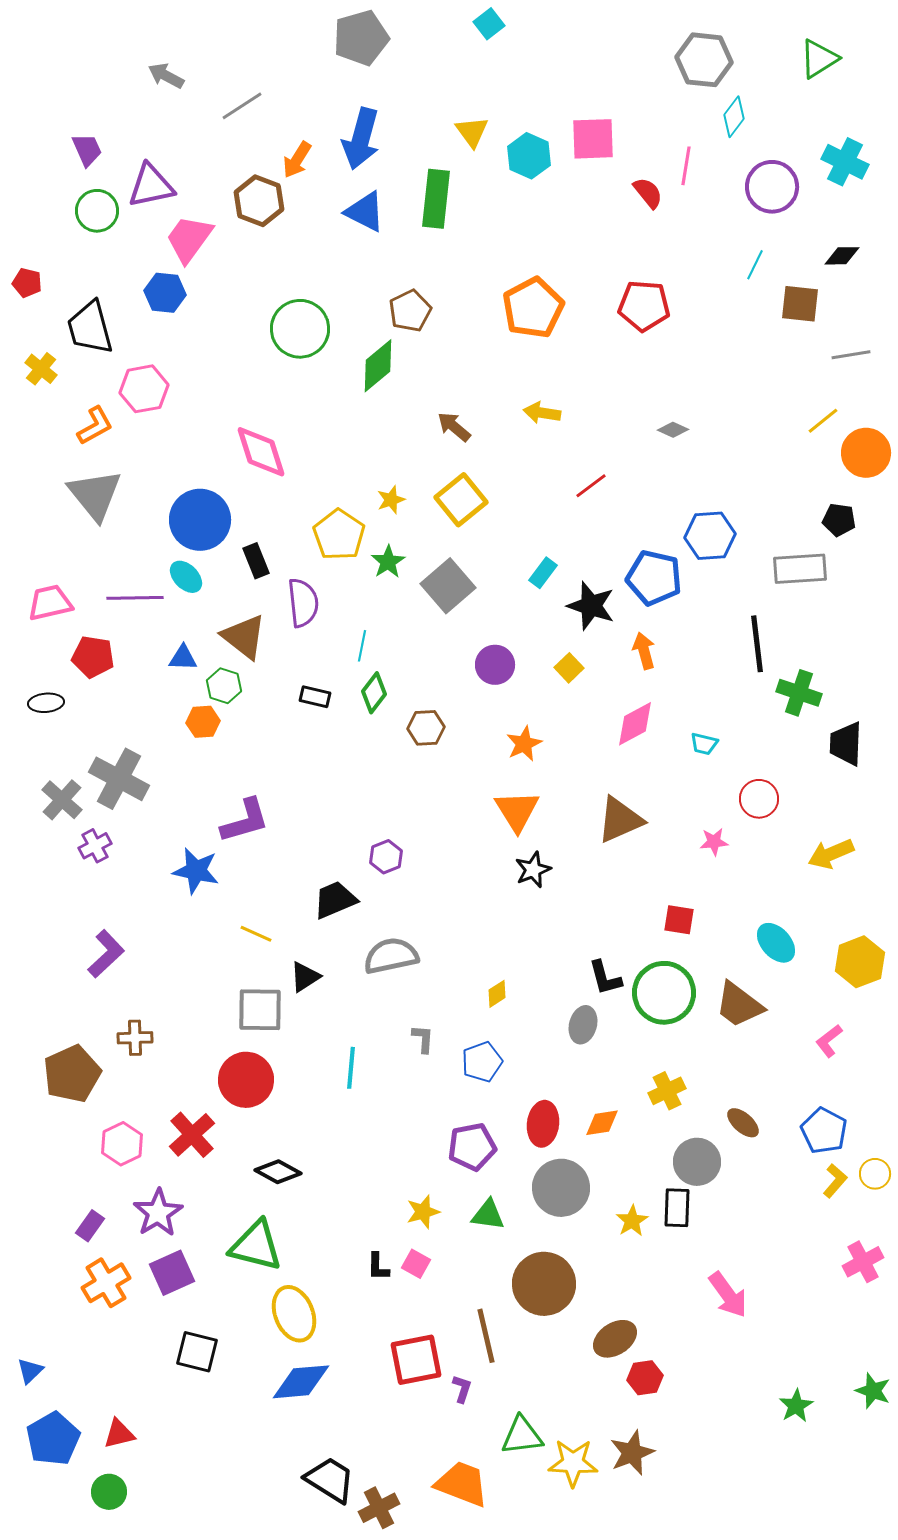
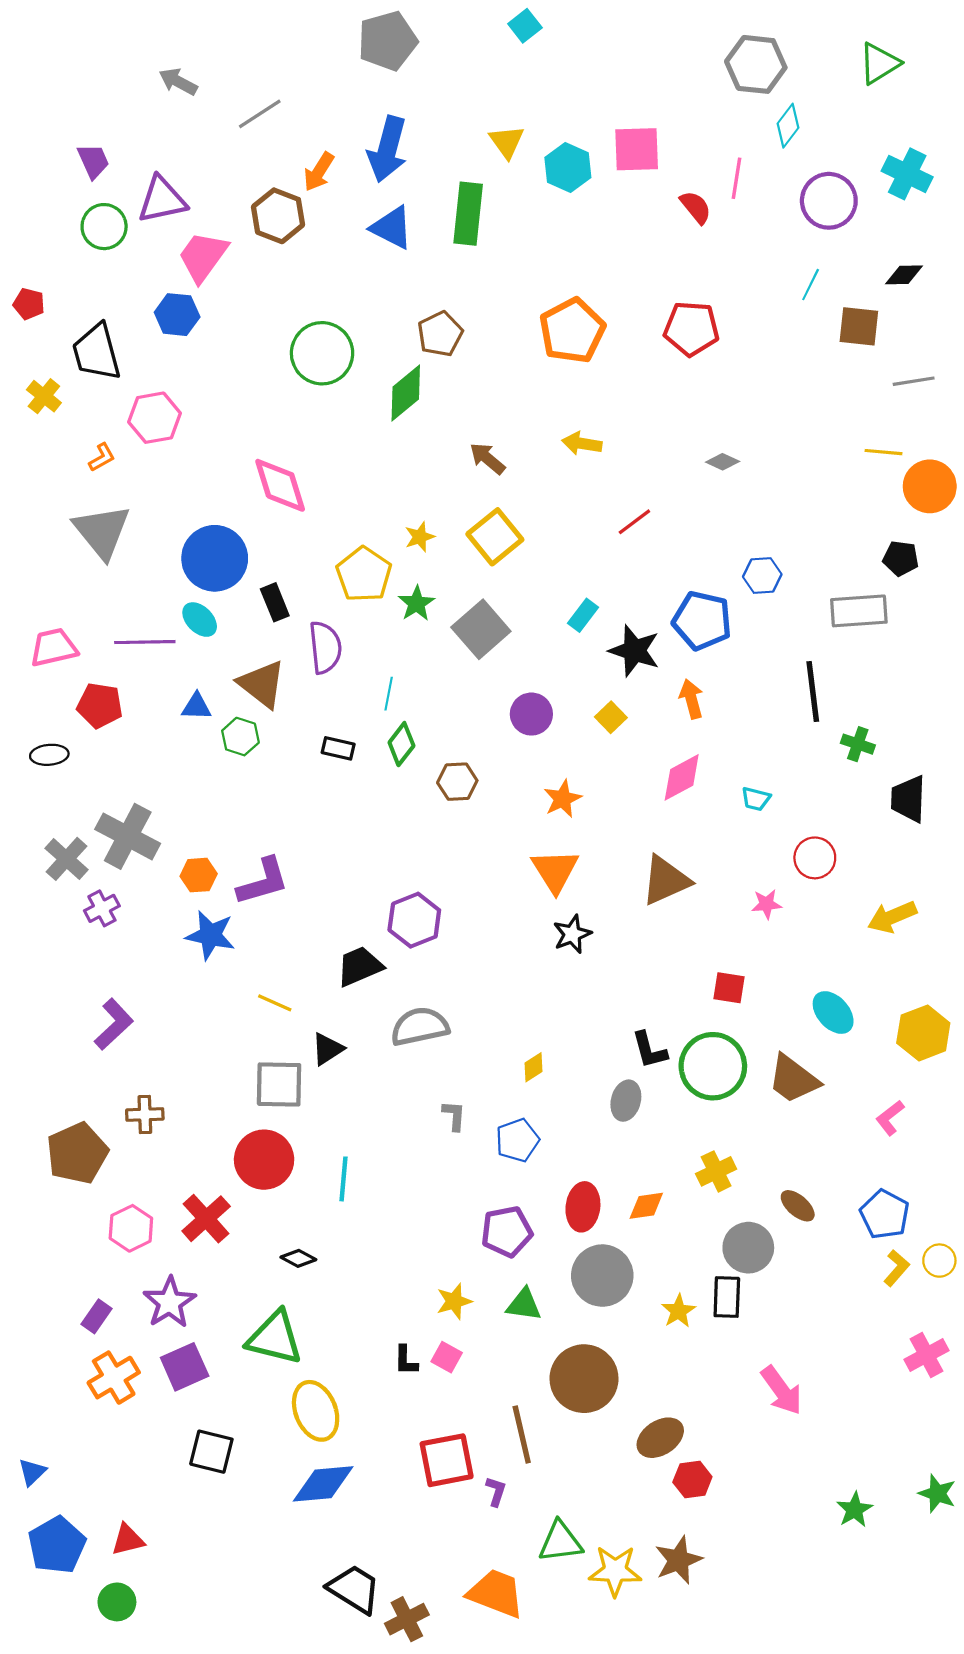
yellow line: (823, 421) -> (884, 452), turned 44
orange L-shape: (95, 426) -> (102, 457), size x0.7
blue hexagon: (710, 536) -> (762, 576), size x0.7
green cross: (799, 693) -> (858, 744), size x0.7
orange hexagon: (203, 722) -> (199, 875), moved
purple hexagon: (386, 857) -> (414, 920), size x1.5
cyan line: (351, 1068) -> (343, 1179), moved
black diamond: (278, 1172) -> (298, 1258), size x0.7

